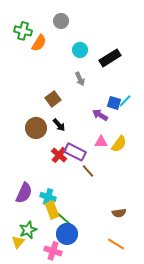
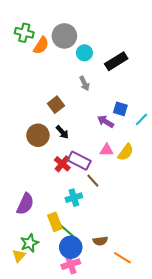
gray circle: (61, 21) -> (64, 36), moved, size x1.5
cyan line: (125, 101) -> (142, 119), moved
cyan cross: (48, 197) -> (74, 198), moved, turned -35
brown semicircle: (119, 213) -> (100, 241), moved
pink cross: (53, 251) -> (71, 264), moved, turned -36

